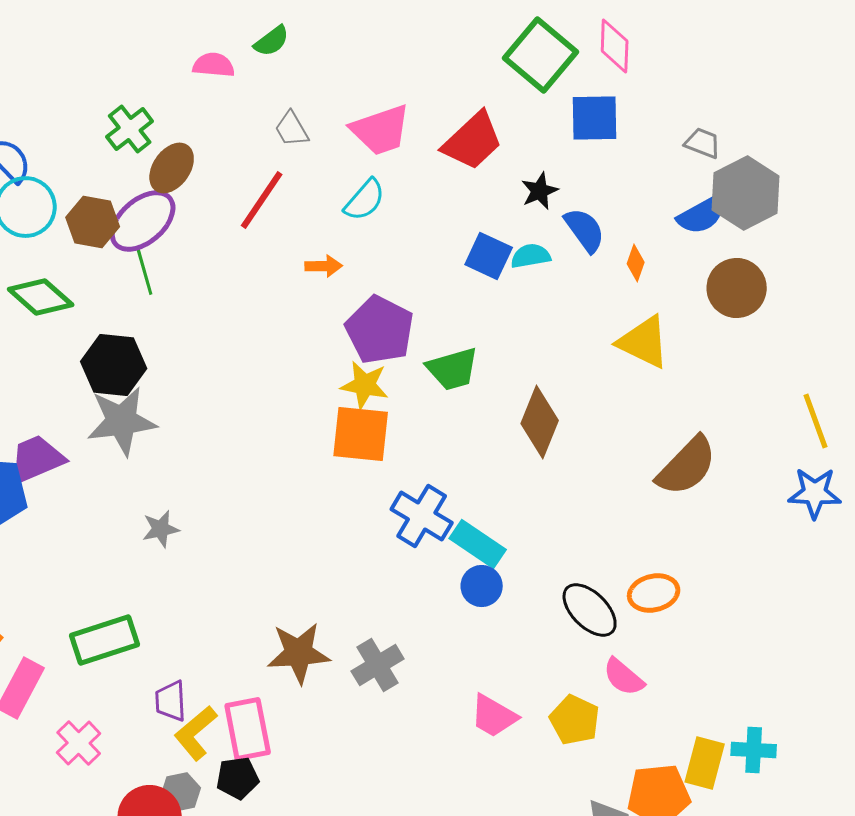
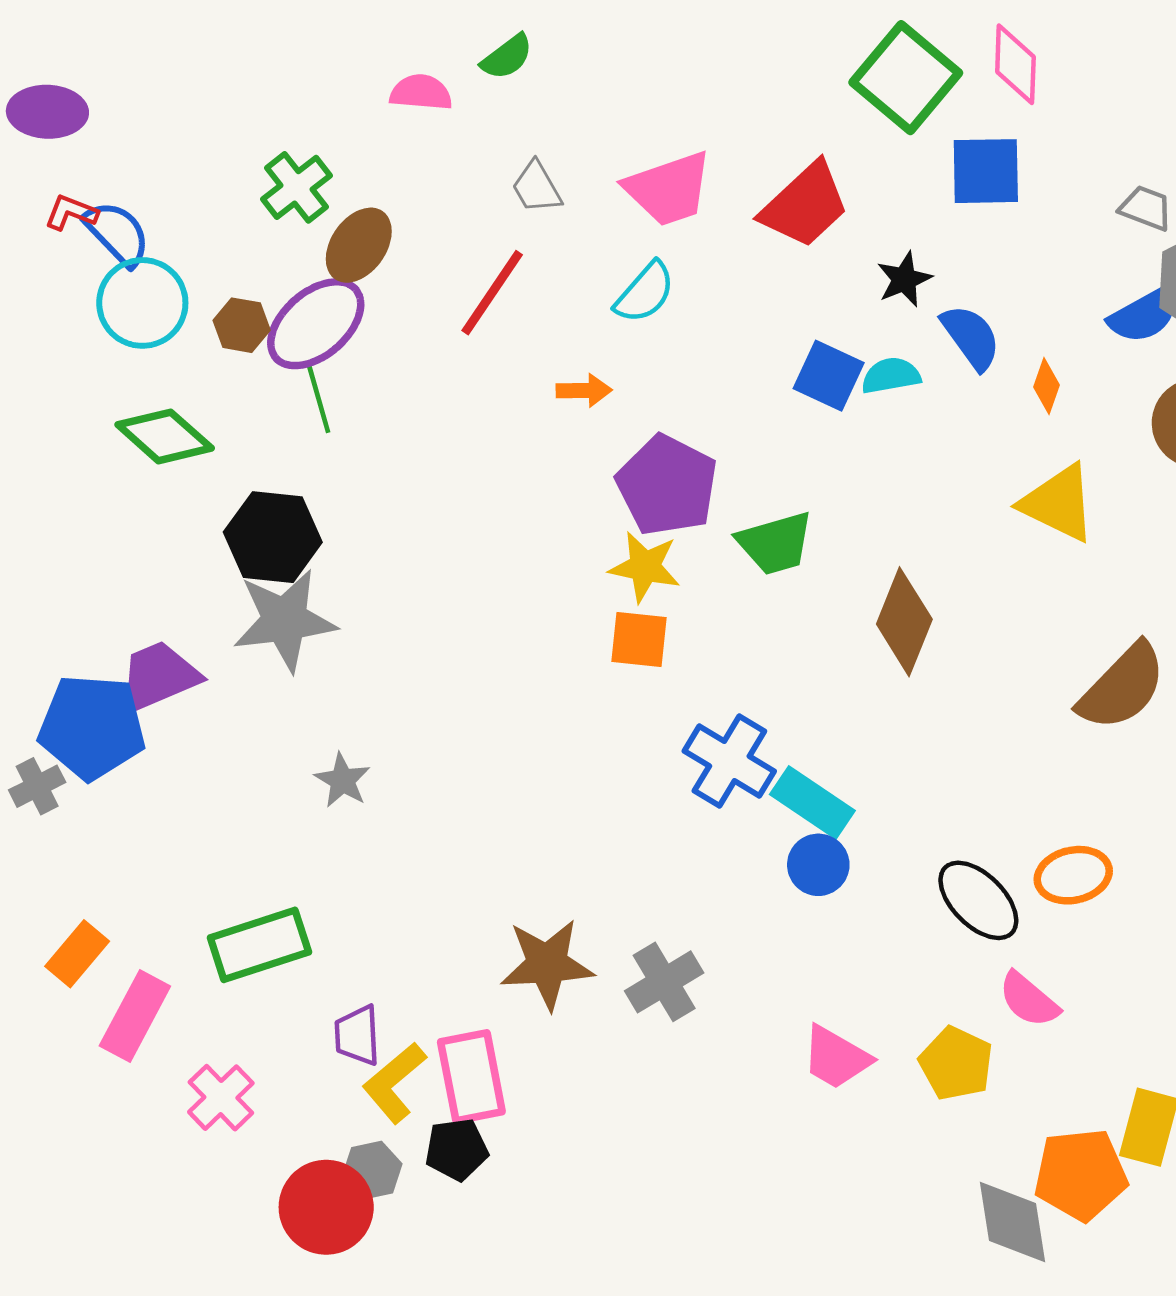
brown hexagon: (93, 222) -> (242, 325), size x0.7
orange square: (361, 434) -> (639, 639), size x0.7
gray star: (161, 529) -> (342, 780), turned -30

